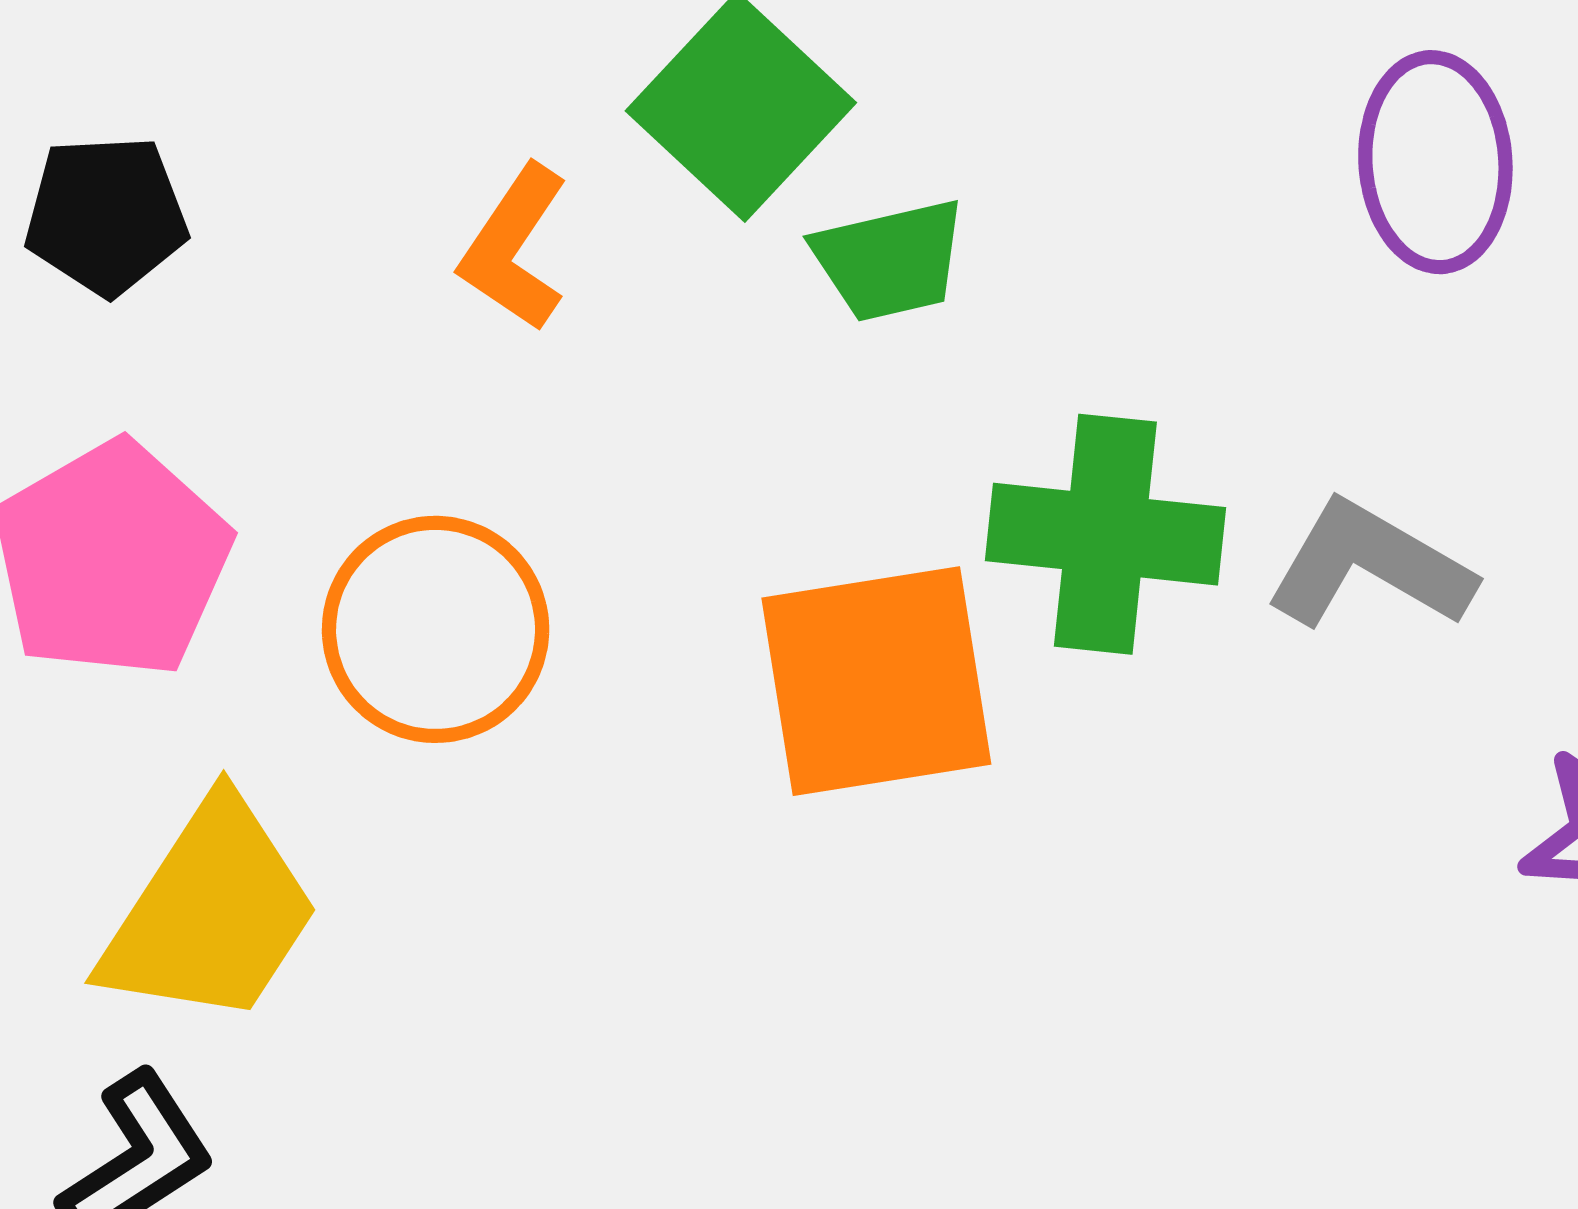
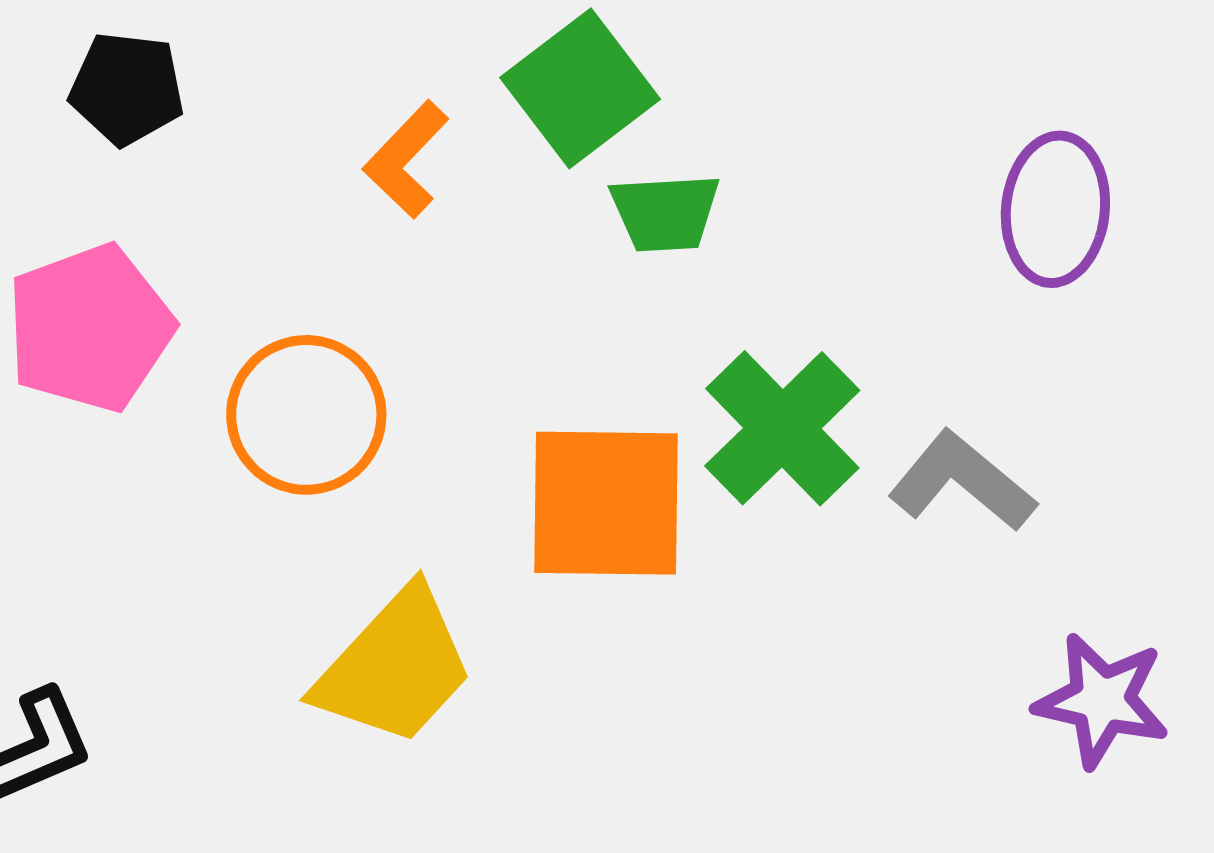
green cross: (1105, 534) -> (782, 428), turned 30
yellow trapezoid: (210, 913) -> (395, 667), moved

